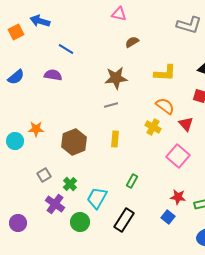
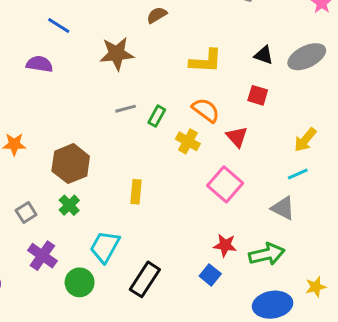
brown star: (116, 78) -> (117, 54), moved
yellow rectangle: (115, 139) -> (136, 192), moved
green rectangle: (132, 181) -> (157, 116), moved
green cross: (70, 184) -> (69, 205), moved

